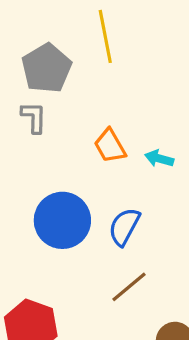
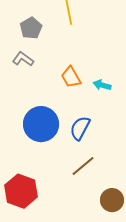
gray pentagon: (47, 68) -> (31, 28), size x0.7
gray L-shape: (34, 117) -> (23, 59), turned -55

